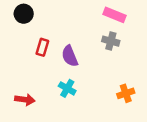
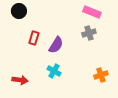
gray cross: (111, 41) -> (89, 33), turned -32
purple semicircle: (70, 56) -> (56, 45), turned -126

